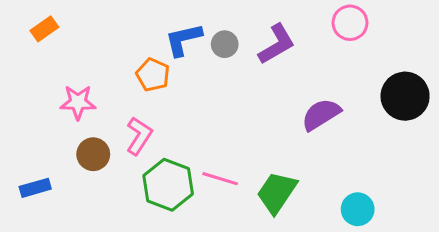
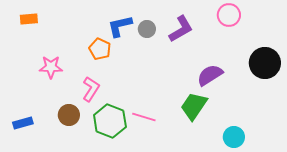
orange rectangle: (44, 29) -> (29, 19), turned 30
brown circle: (93, 154) -> (69, 115), moved
green trapezoid: (277, 192) -> (194, 106), moved

